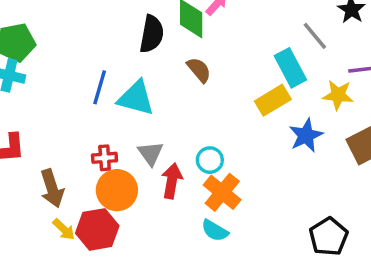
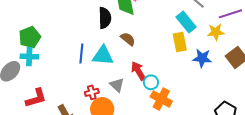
brown semicircle: (199, 70) -> (128, 39), moved
yellow rectangle: (273, 100) -> (180, 42), turned -60
blue star: (306, 135) -> (202, 58), turned -30
red arrow: (172, 181) -> (138, 71), moved, turned -30

